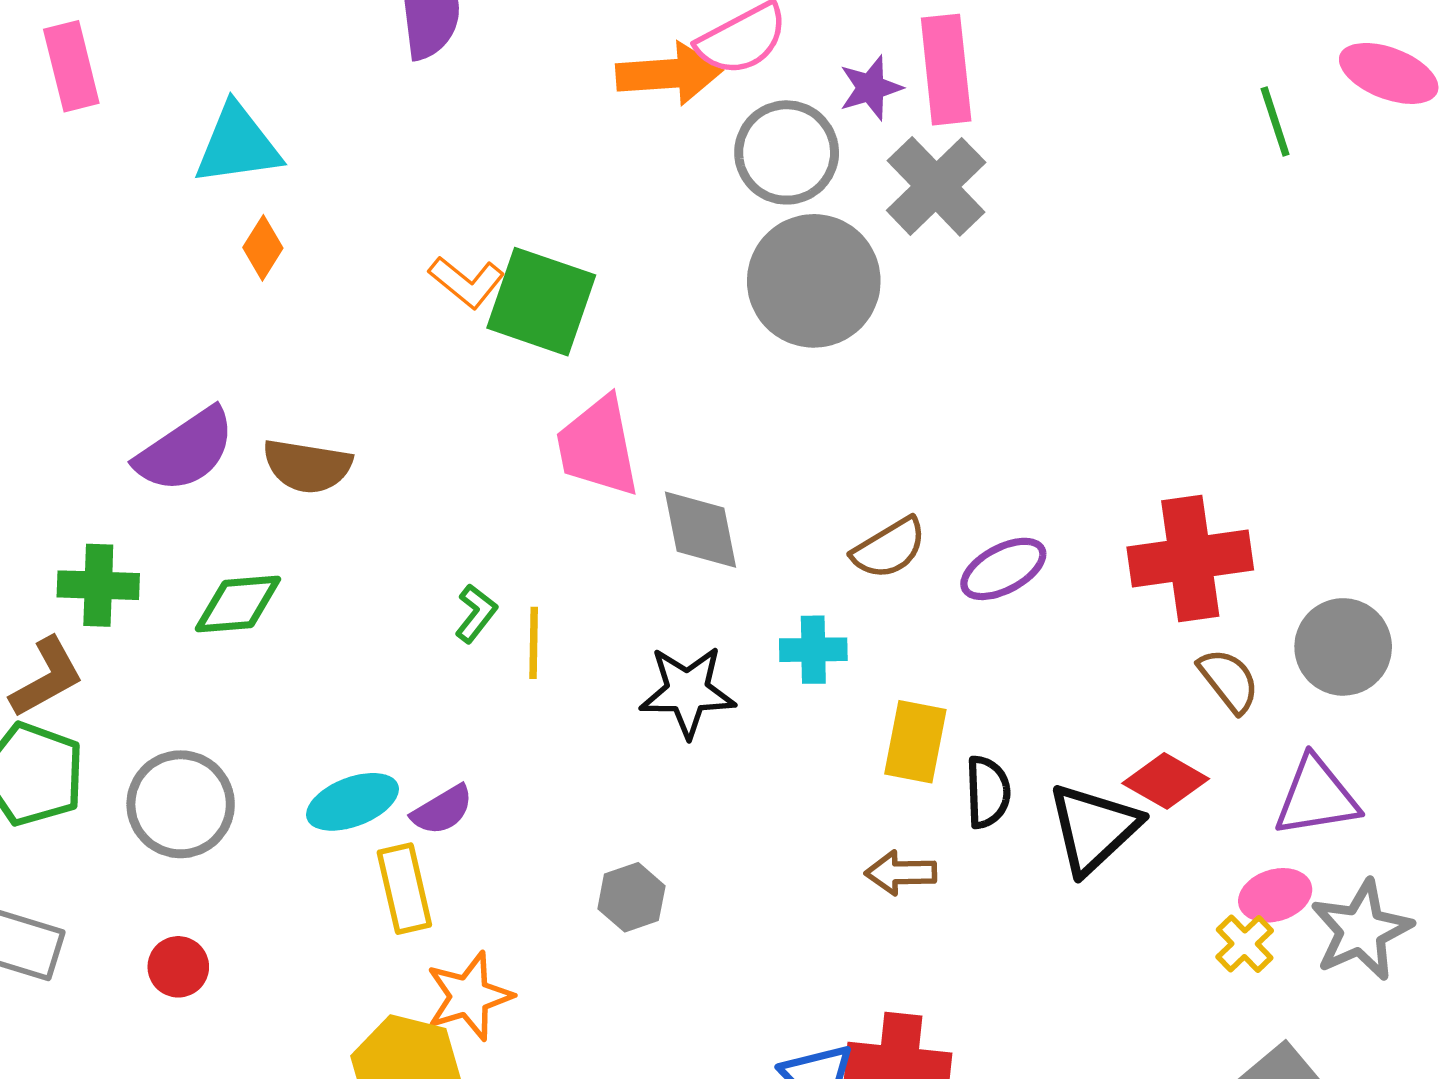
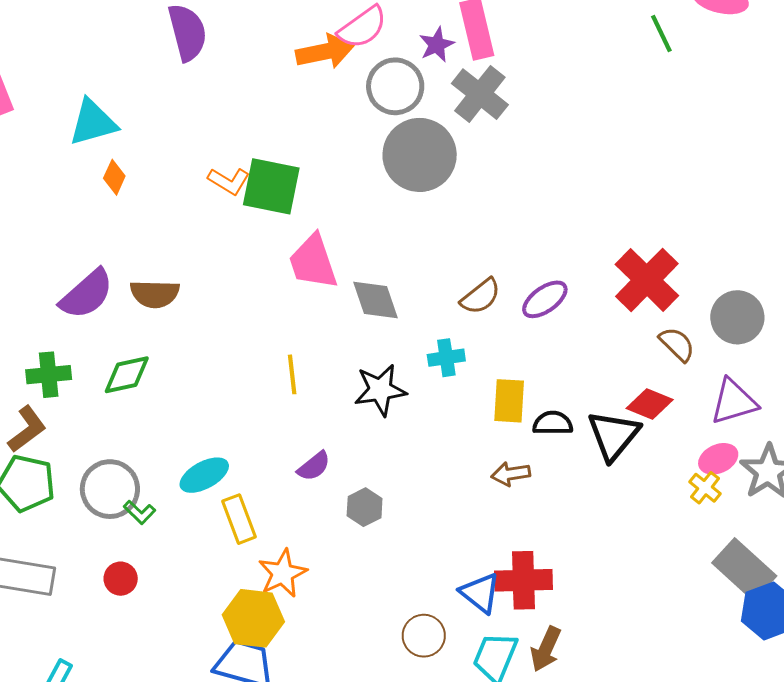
red cross: (1190, 559) -> (647, 280), turned -30
green L-shape: (476, 613) -> (139, 512), moved, turned 104
black semicircle: (988, 792) -> (553, 423), turned -81
purple semicircle: (442, 810) -> (314, 466), moved

